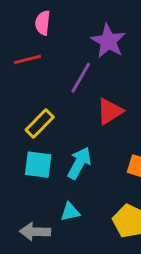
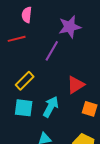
purple star: (108, 41) -> (70, 27), turned 30
red triangle: (110, 111) -> (76, 85), moved

